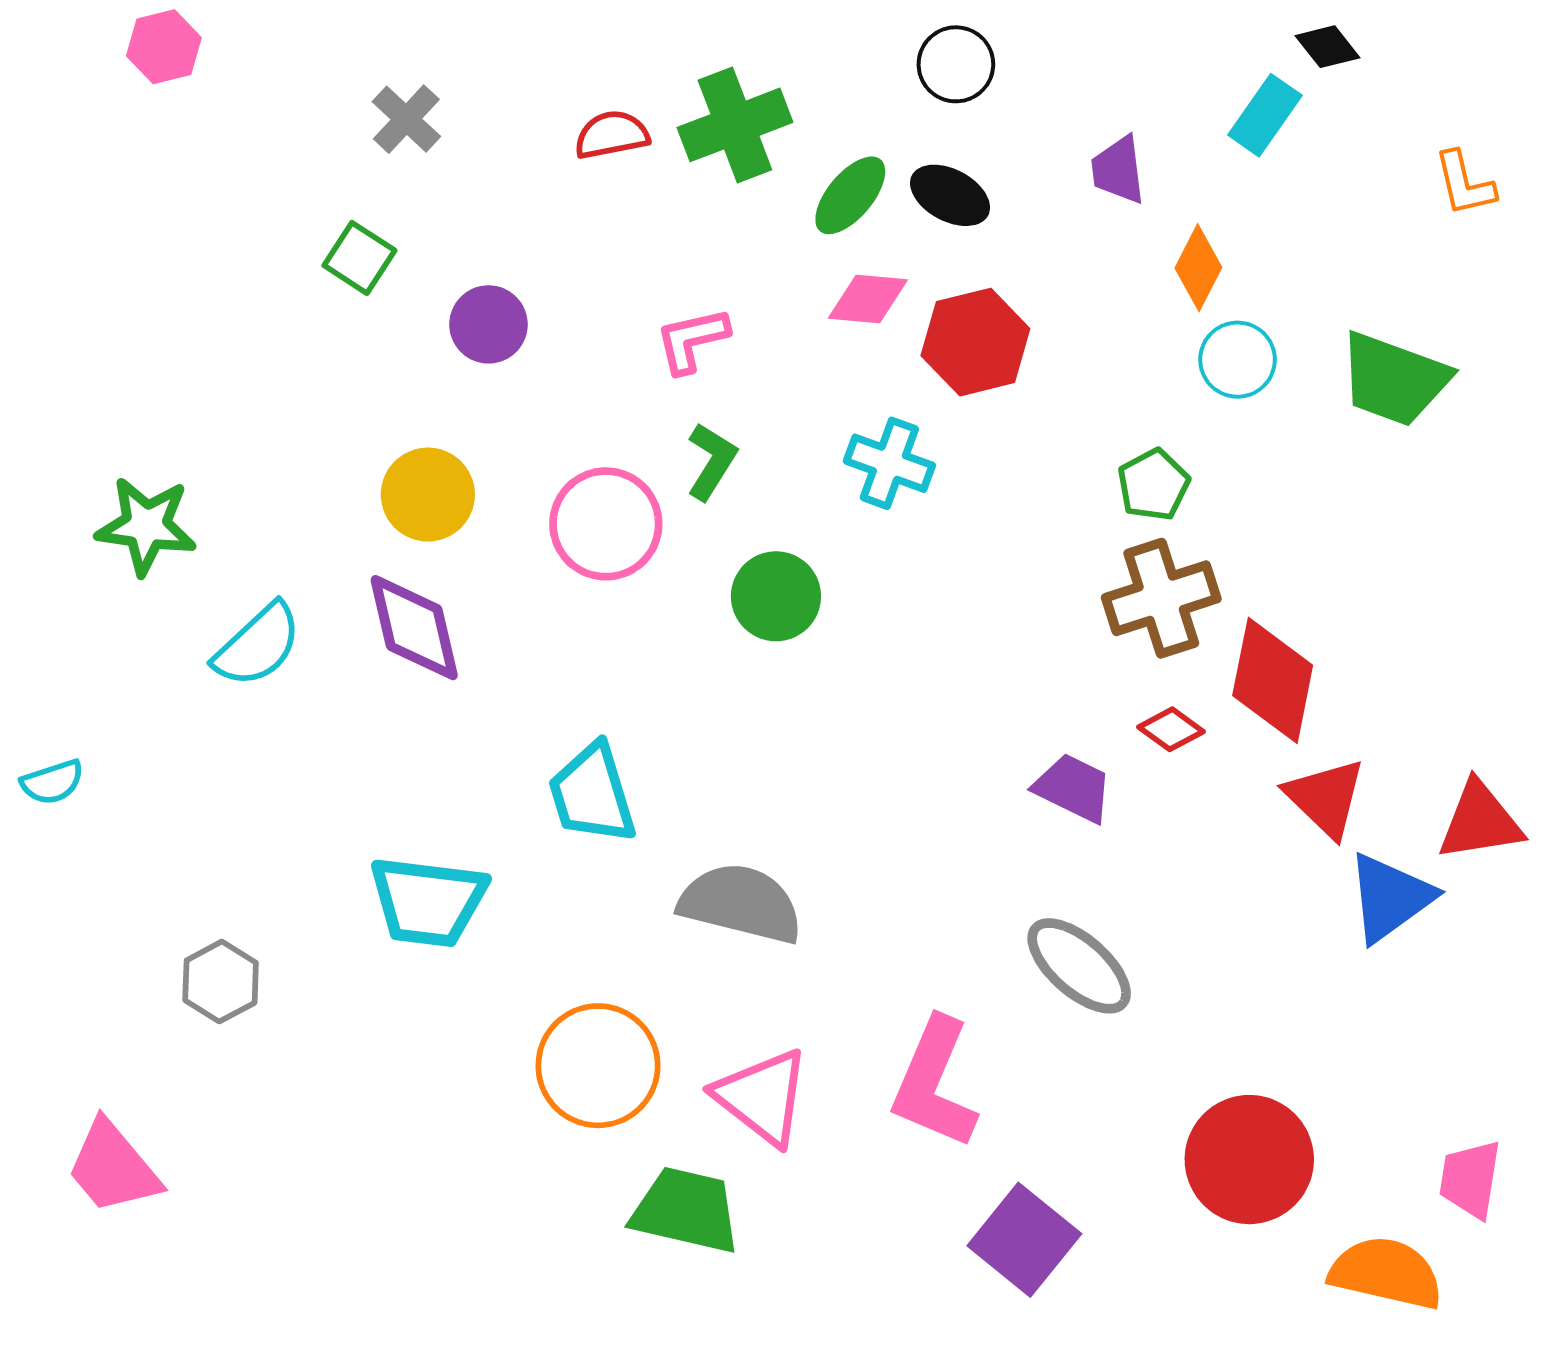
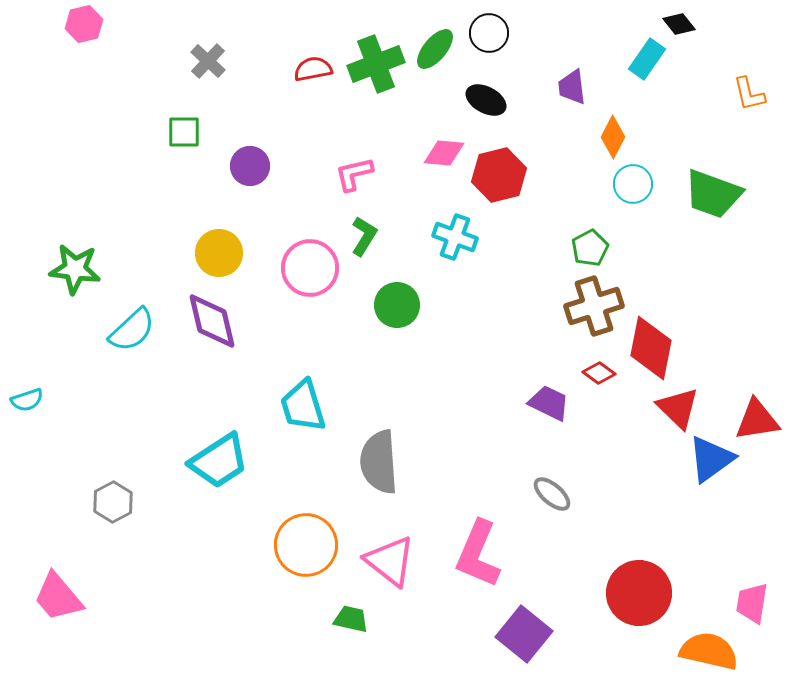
green ellipse: (850, 195) -> (435, 49), moved
green square: (359, 258) -> (184, 132), turned -33
cyan trapezoid: (428, 901) -> (219, 461), turned -40
gray semicircle: (741, 903) -> (379, 462), turned -108
gray ellipse: (1079, 966) -> (552, 494), size x0.7
green trapezoid: (686, 1210) -> (351, 619), size x0.6

